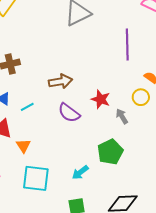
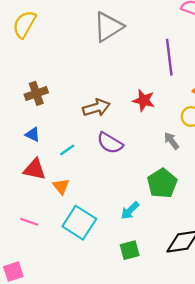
red star: (101, 99) -> (144, 100), moved
cyan line: (27, 107) -> (67, 150), moved
cyan square: (36, 178) -> (79, 223), turned 32

